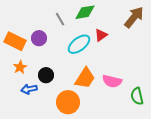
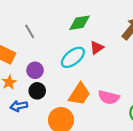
gray line: (60, 19) -> (30, 31), moved
purple circle: (39, 38) -> (35, 70), moved

